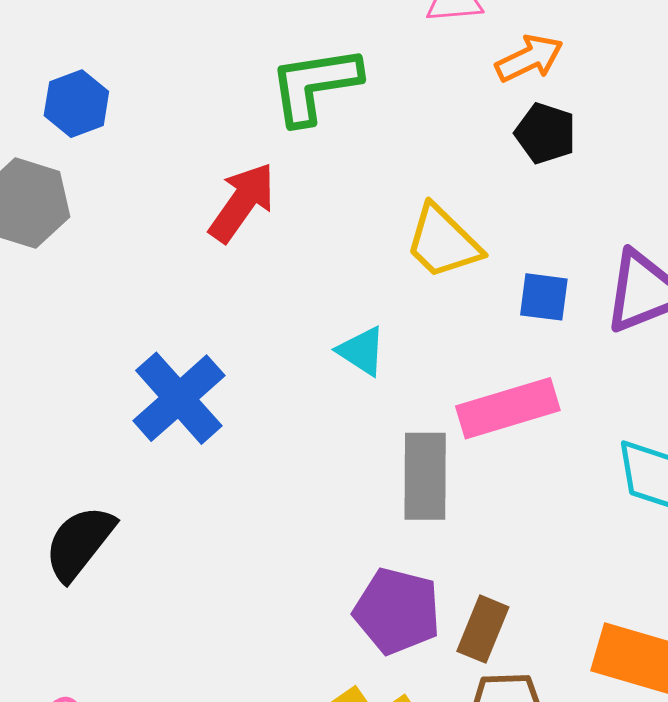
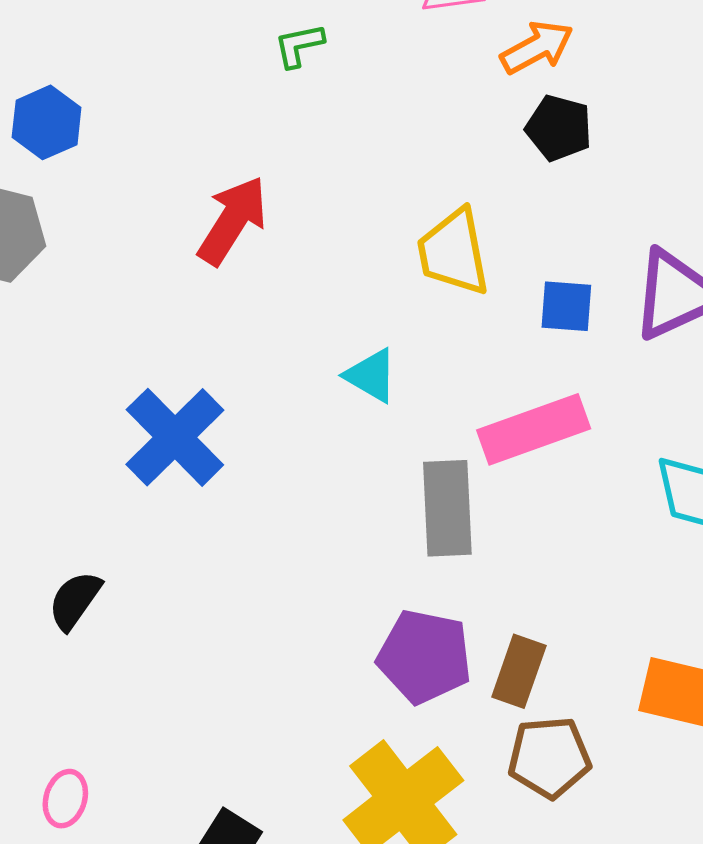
green L-shape: (315, 85) -> (299, 45), moved, size x0.5
yellow trapezoid: (443, 242) -> (453, 252), turned 38
black semicircle: (79, 543) -> (75, 600), size x0.7

